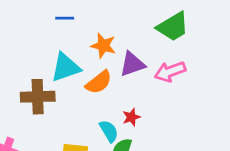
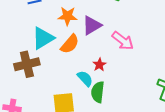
pink arrow: (170, 72) -> (123, 41), moved, turned -110

